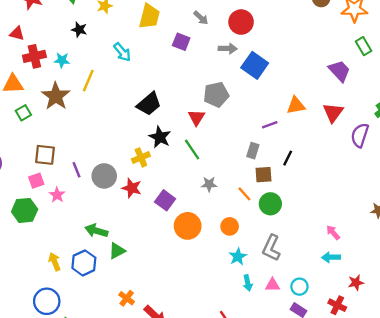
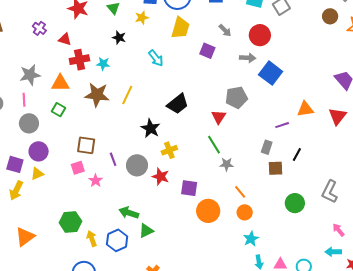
yellow line: (88, 81) -> (127, 95), moved
brown star: (56, 96) -> (97, 95), turned -30
green square: (23, 113) -> (59, 110), moved, turned -32
black star: (160, 137) -> (151, 128), moved
gray star: (209, 184) -> (227, 164), moved
orange line: (244, 194) -> (240, 192), moved
purple square: (165, 200) -> (189, 188), turned -30
green circle: (270, 204) -> (295, 203), moved
green hexagon: (25, 210) -> (70, 222), moved
pink arrow: (333, 233) -> (339, 230), moved
gray L-shape: (271, 248) -> (330, 192), moved
cyan arrow: (331, 257) -> (333, 252), moved

